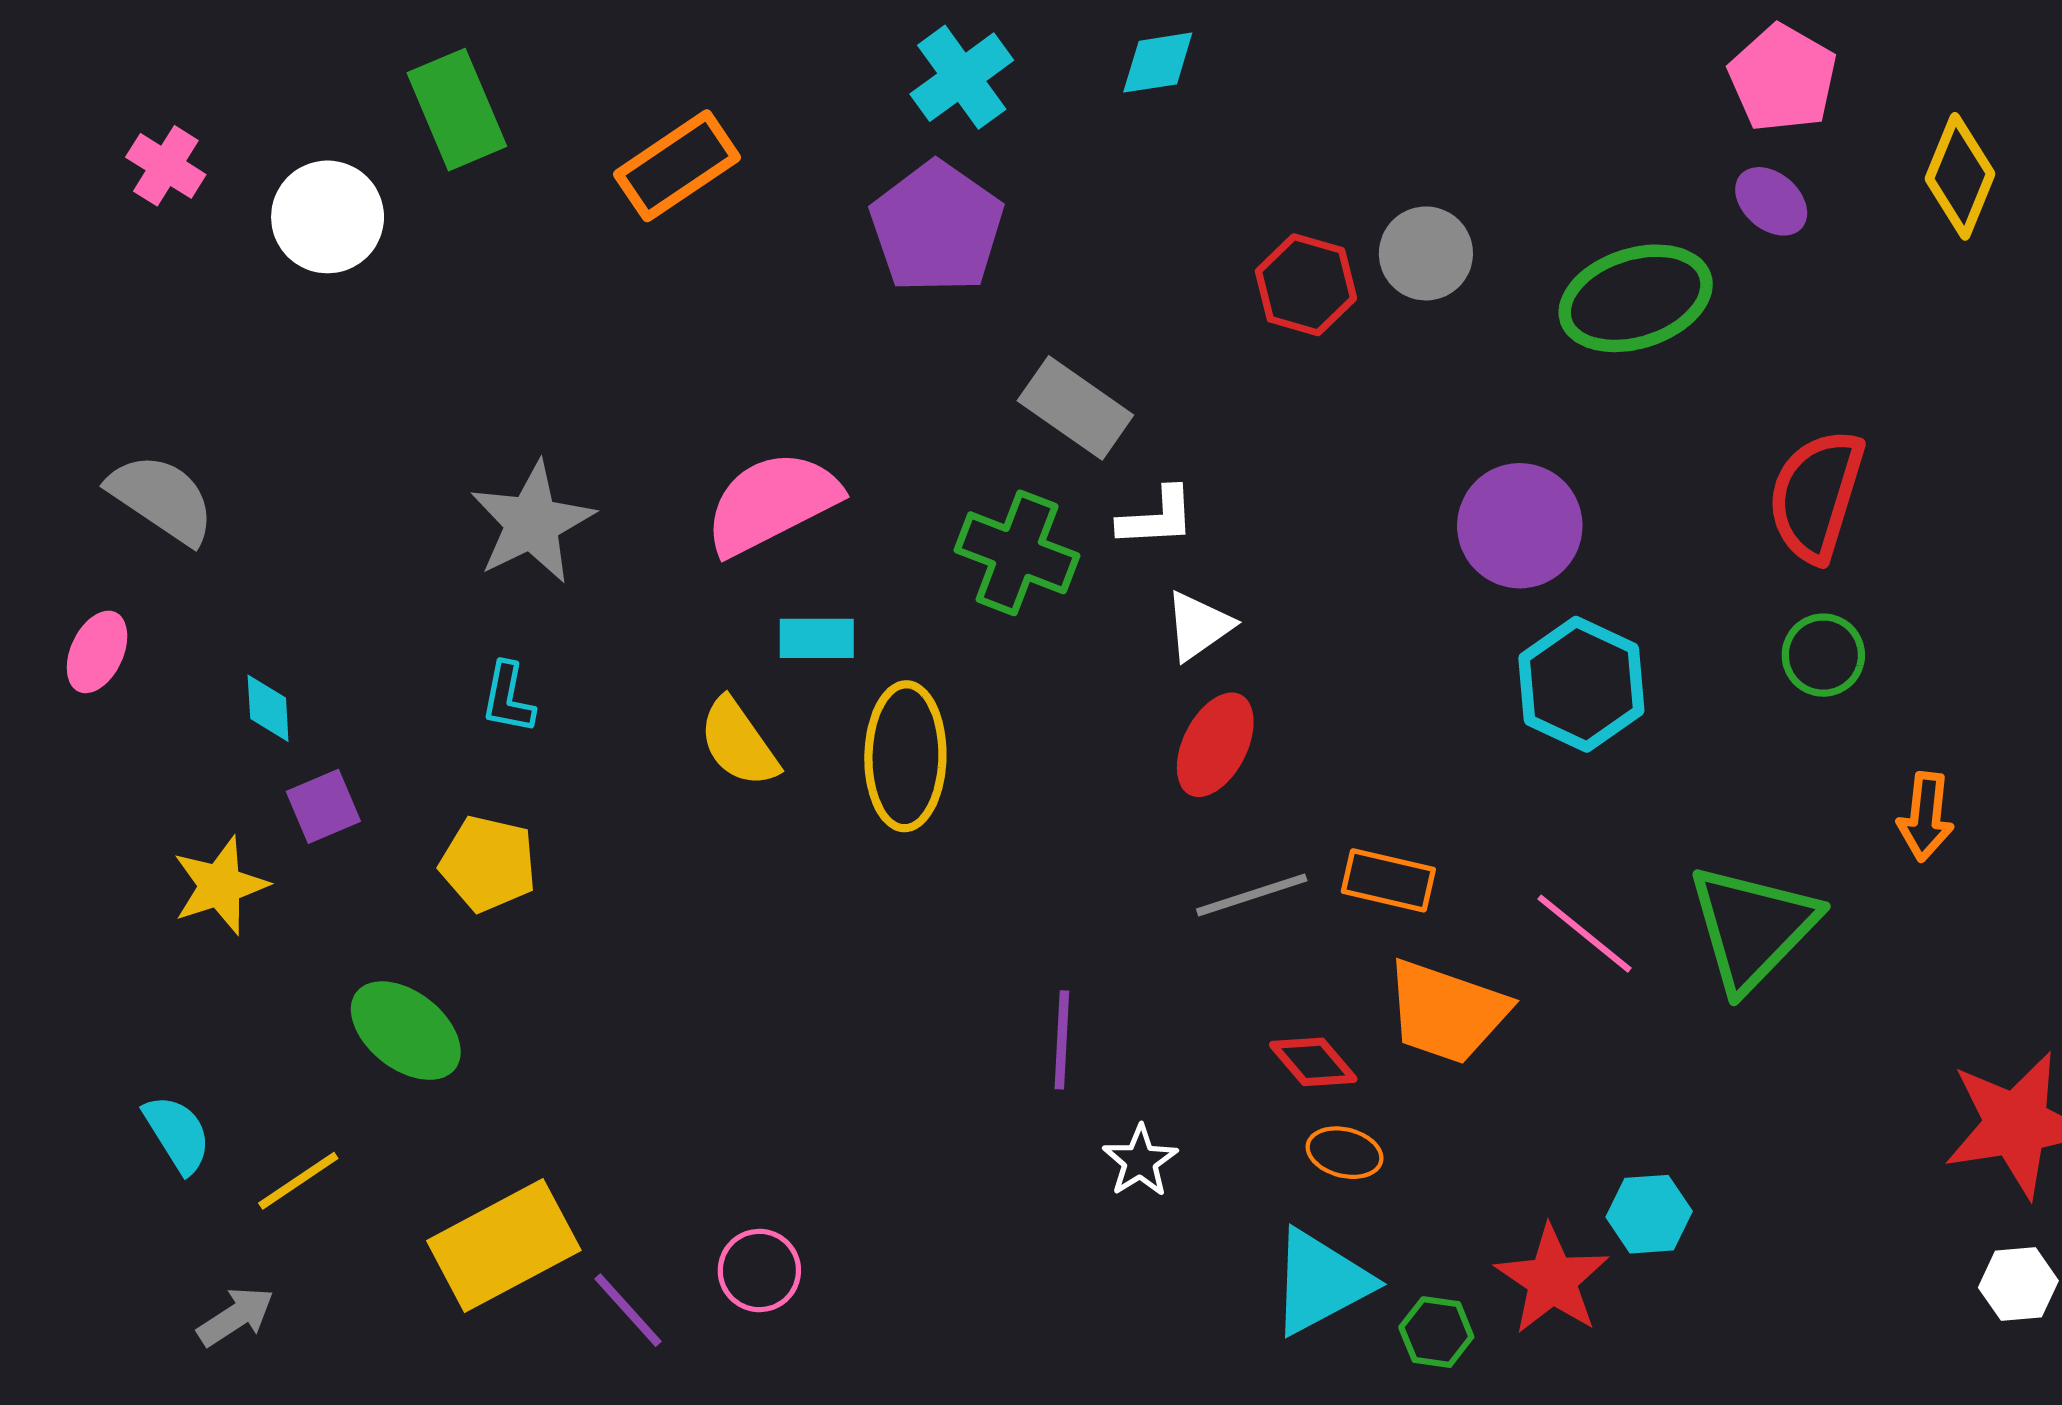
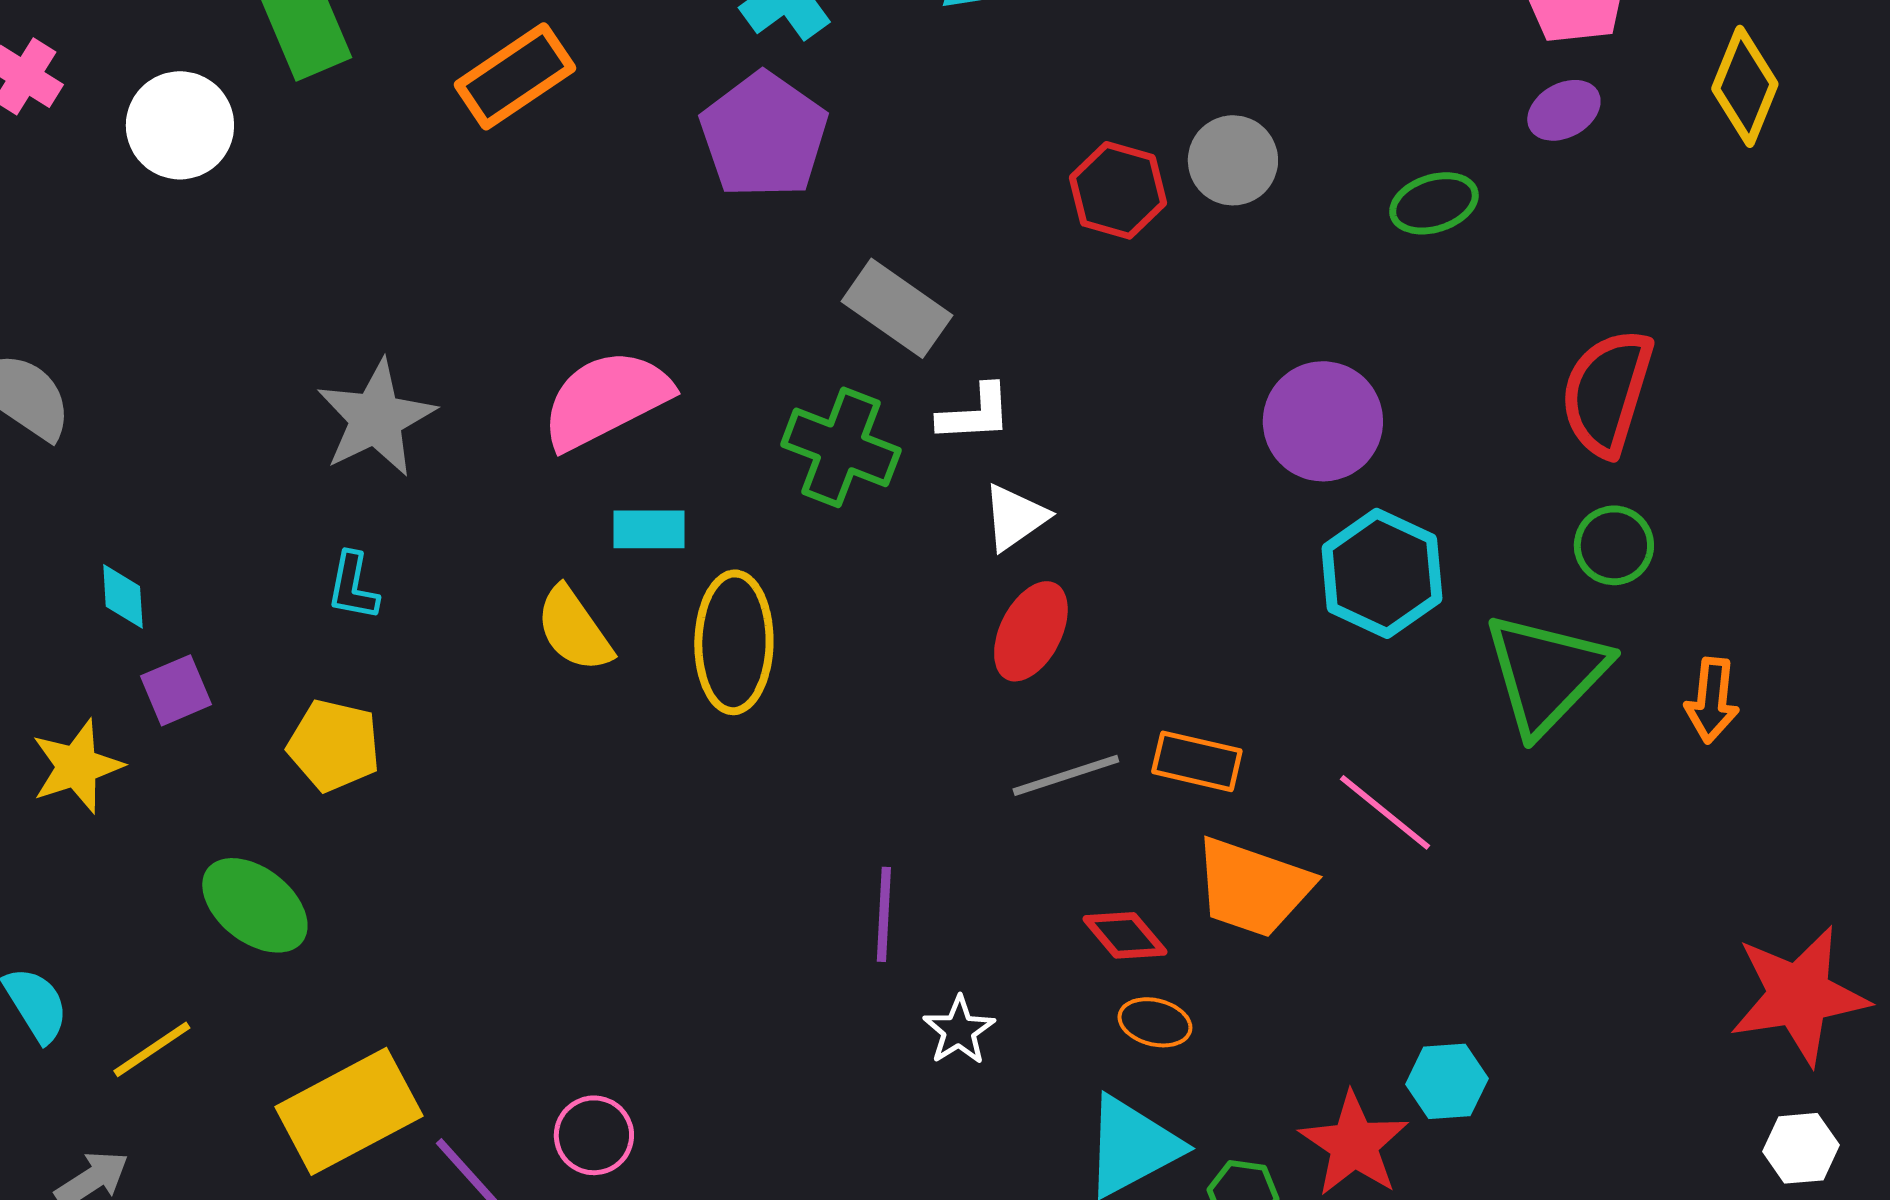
purple ellipse: (1771, 201) -> (1564, 110), turned -70
green ellipse: (1636, 298) -> (1434, 203), size x0.6
green triangle: (1752, 927) -> (1546, 673), moved

